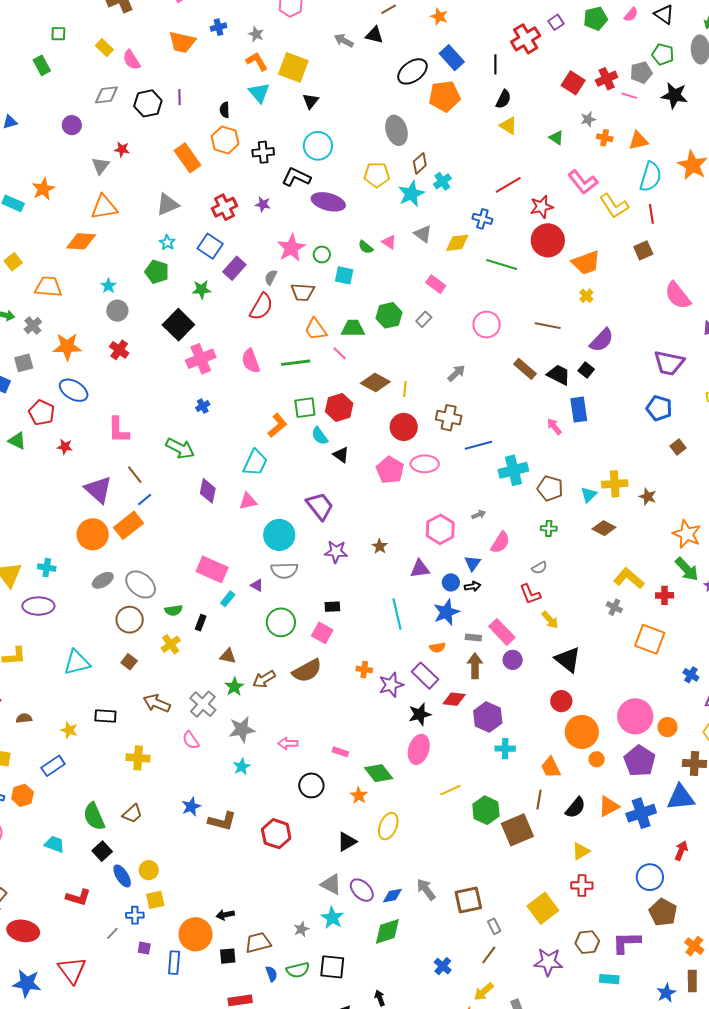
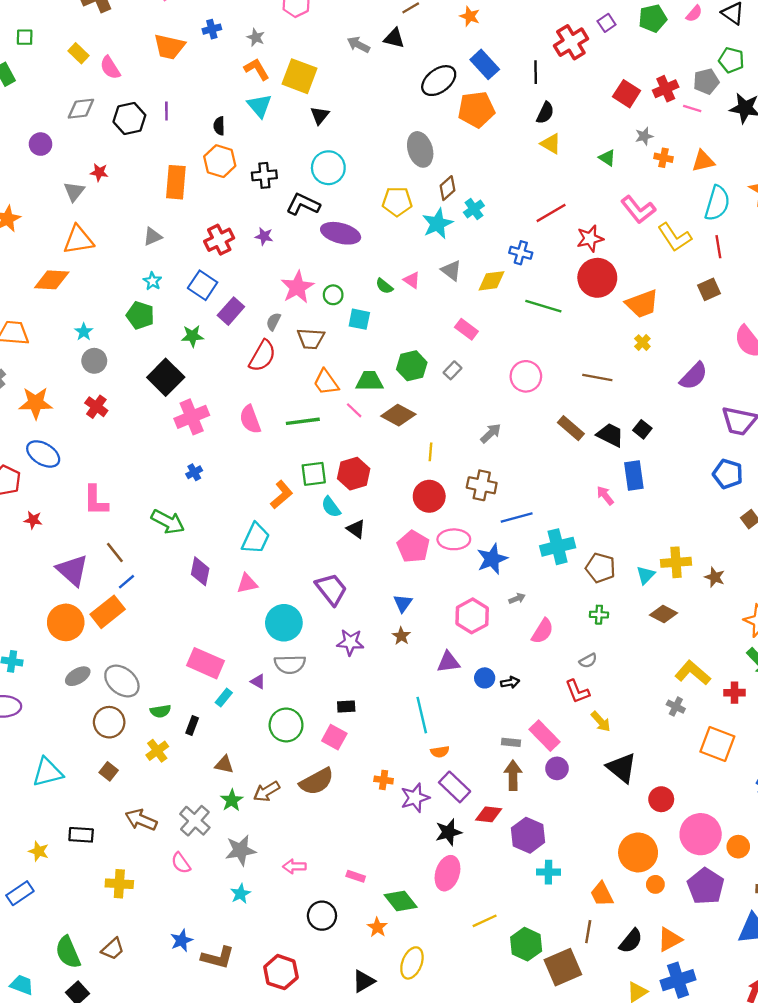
orange rectangle: (187, 158) -> (176, 182), turned 40
gray triangle: (167, 204) -> (153, 237), size x0.7
purple semicircle: (602, 340) -> (694, 376), moved
brown diamond: (375, 382) -> (398, 415), moved
blue triangle: (473, 563) -> (403, 603), moved
blue star: (446, 612) -> (492, 559), moved
orange semicircle: (437, 648) -> (440, 752), moved
red circle: (561, 701) -> (661, 799), moved
blue cross: (641, 813) -> (678, 980), moved

